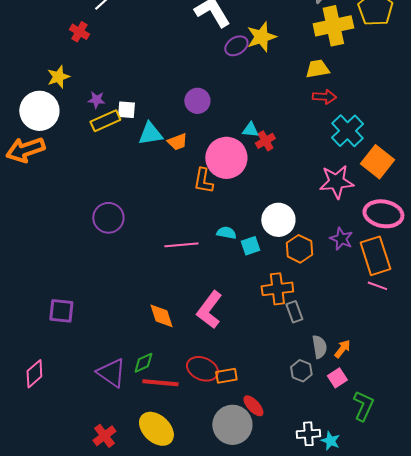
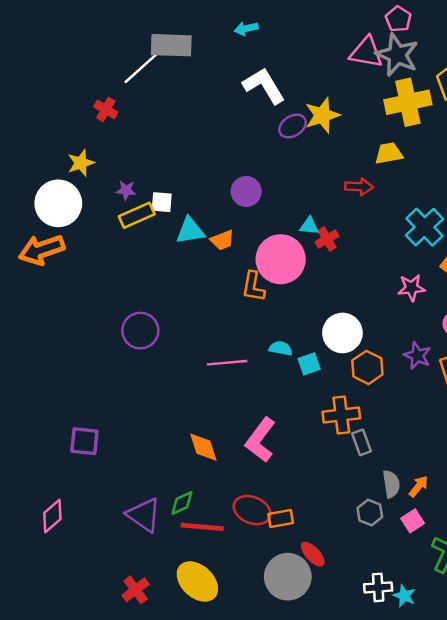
red arrow: (324, 97) -> (359, 187), moved
pink star: (336, 182) -> (411, 288), size x0.7

